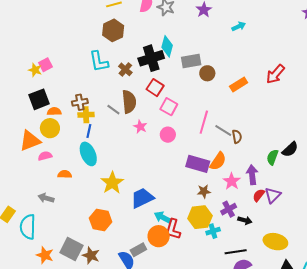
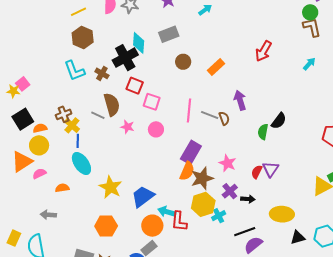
gray rectangle: (191, 61) -> (169, 34), moved
red arrow: (275, 74) -> (263, 51), moved
yellow cross: (86, 115) -> (72, 125), turned -35
orange semicircle: (218, 161) -> (187, 171), moved
purple rectangle: (198, 164) -> (191, 152), turned -65
purple arrow: (252, 175) -> (240, 100), moved
brown star: (204, 191) -> (202, 178), size x1.6
orange circle: (159, 236) -> (152, 226), moved

